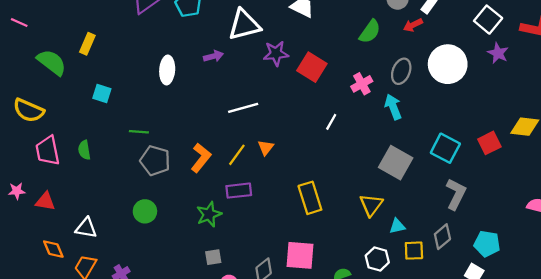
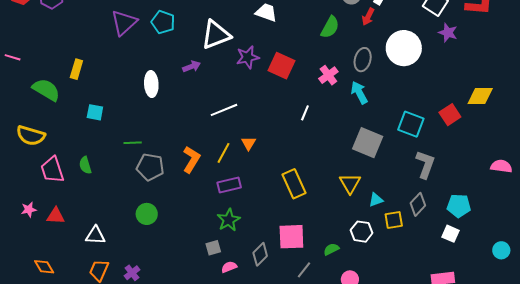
red arrow: (413, 25) -> (368, 17), turned -30
green star: (209, 214) -> (229, 220), moved
orange diamond: (53, 249) -> (44, 267), moved

